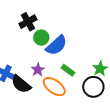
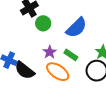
blue semicircle: (57, 45) -> (76, 28), moved
purple star: (38, 70) -> (50, 52), moved

